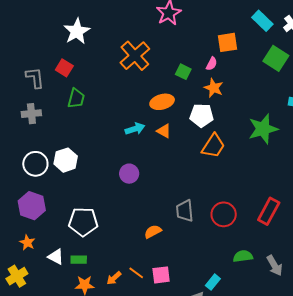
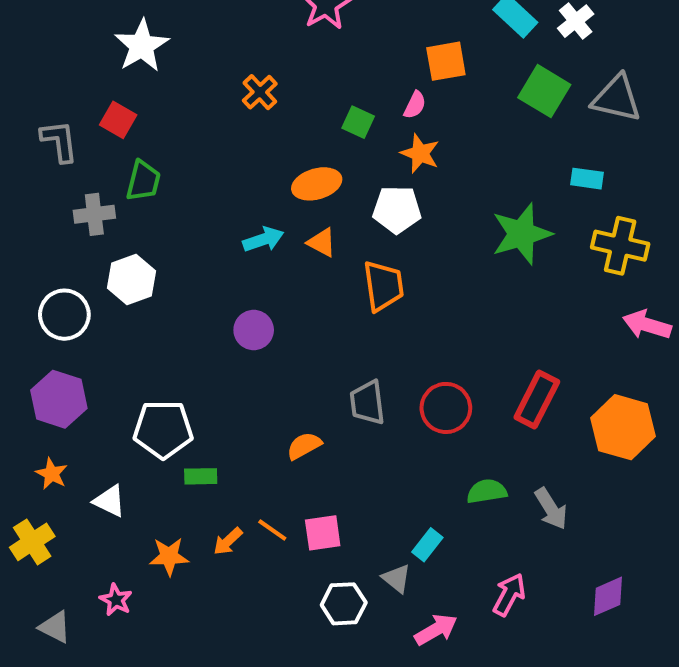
orange cross: (135, 56) -> (260, 92), size x0.6
gray cross: (31, 114) -> (94, 214), moved
orange trapezoid: (213, 146) -> (383, 286), moved, turned -40
white hexagon: (66, 160) -> (132, 279), moved
green rectangle: (79, 260) -> (201, 476), moved

